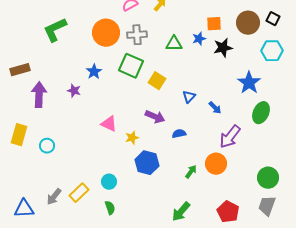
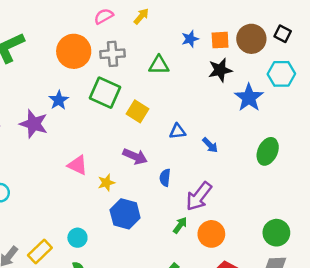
orange square: (214, 24) -> (220, 40), moved
blue star: (199, 39) -> (190, 39), moved
blue star: (249, 83) -> (249, 98), moved
purple star: (74, 91) -> (34, 124), size x1.6
blue triangle: (189, 97) -> (178, 131), turned 40
blue semicircle: (179, 134) -> (165, 178), turned -72
purple arrow: (230, 137) -> (199, 196), moved
orange circle: (216, 164) -> (211, 234), moved

